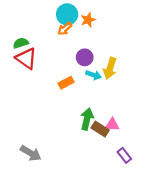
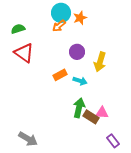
green semicircle: (21, 43) -> (18, 29), moved
cyan arrow: (93, 75) -> (80, 81), moved

